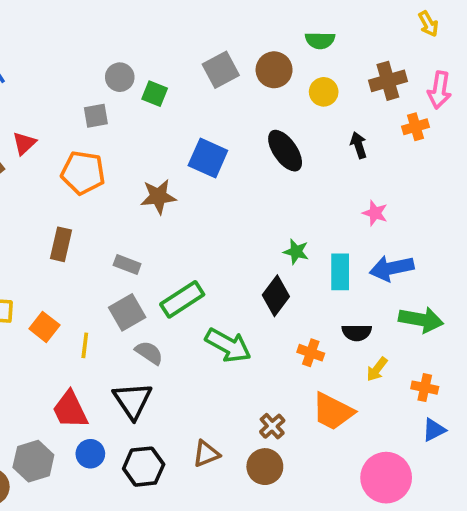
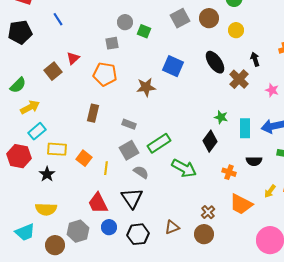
brown cross: (388, 81) -> (239, 79), moved, turned -30
pink star: (375, 213) -> (272, 90), moved
yellow arrow: (377, 369) -> (270, 191), moved

